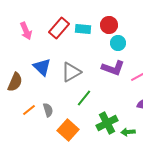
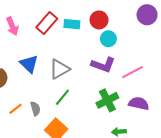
green line: (84, 98) -> (62, 97), moved
green cross: (107, 123) -> (107, 100), moved

